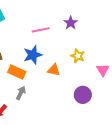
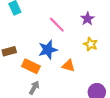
pink line: (41, 30) -> (57, 25), turned 54
yellow star: (78, 56) -> (91, 44), moved

